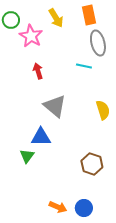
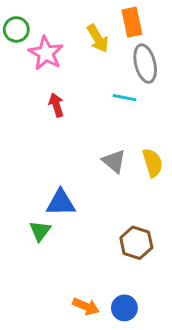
yellow arrow: (56, 18) -> (98, 38), moved
gray triangle: (55, 106) -> (114, 161), moved, size x0.7

